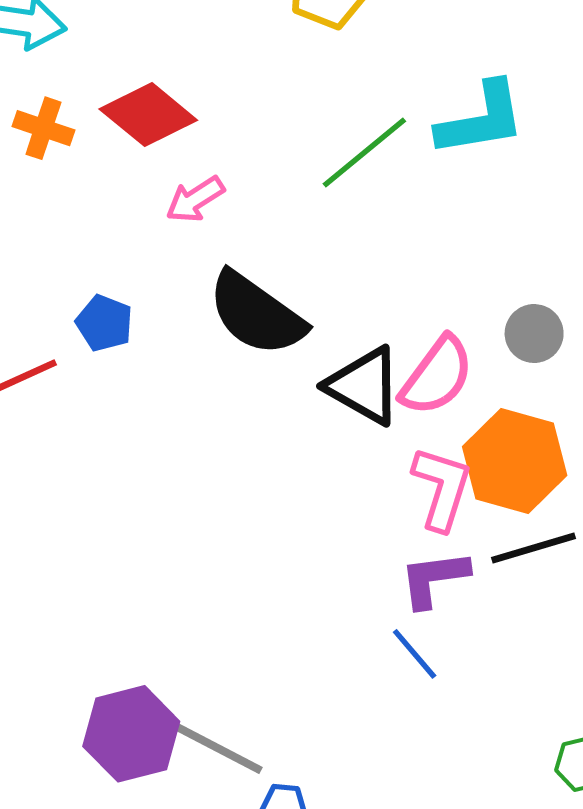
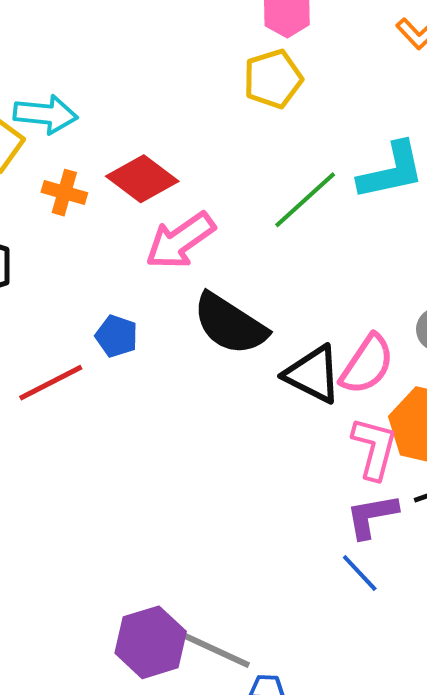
pink arrow: (195, 199) -> (180, 241), size x1.6

